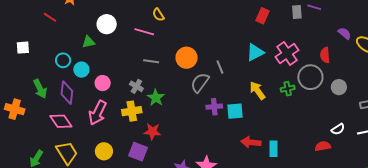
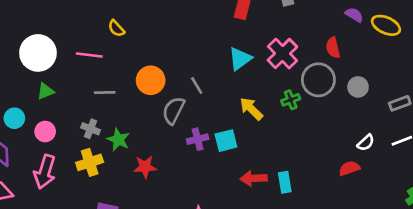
yellow semicircle: (158, 15) -> (116, 28), moved
white circle: (107, 24) -> (38, 53), size x1.4
green triangle: (88, 42) -> (45, 91), moved
red star: (152, 132) -> (145, 167), moved

